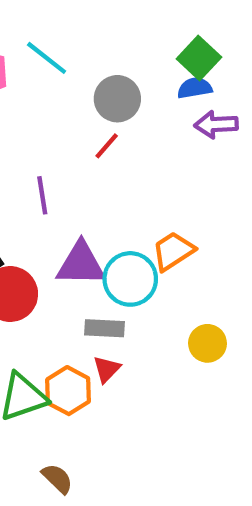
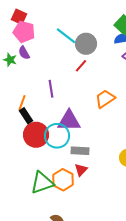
cyan line: (47, 58) -> (66, 36), moved
orange trapezoid: (173, 251) -> (105, 99), moved
cyan circle: (130, 279) -> (57, 136), moved

